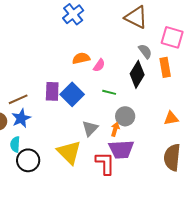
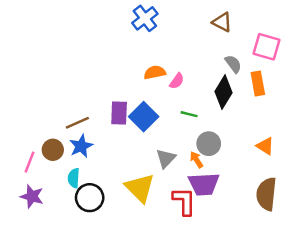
brown triangle: (136, 17) -> (222, 22), size x0.7
orange triangle: (171, 118) -> (265, 146), turned 42
orange arrow: (115, 129) -> (196, 160), turned -48

